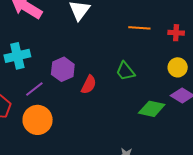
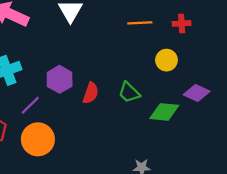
yellow circle: (178, 67) -> (166, 60), moved
green trapezoid: (125, 71) -> (129, 92), moved

